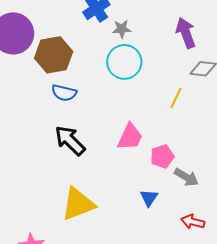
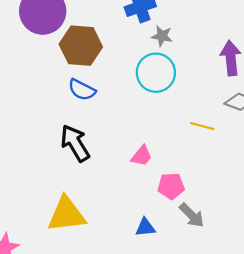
yellow line: (176, 98) -> (202, 126), turned 65
pink trapezoid: (130, 137) -> (141, 156), size x0.7
blue triangle: (149, 198) -> (145, 227), turned 36

